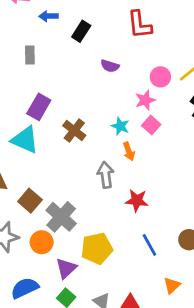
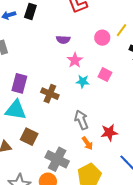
black rectangle: (81, 31) -> (30, 11), moved
pink star: (145, 100) -> (75, 60), moved
orange arrow: (129, 151) -> (87, 143), moved
brown square: (30, 201) -> (29, 137), moved

